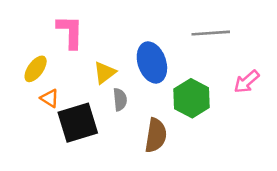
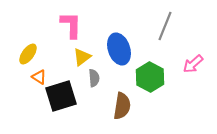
pink L-shape: (70, 32) -> (71, 25), moved
gray line: (211, 33) -> (165, 26), turned -64

